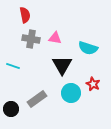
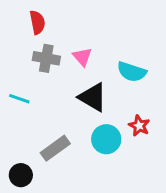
pink triangle: (55, 38) -> (82, 57), turned 40
black triangle: (62, 65) -> (93, 97), turned -30
black circle: (11, 109) -> (21, 175), moved

